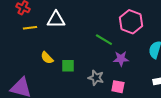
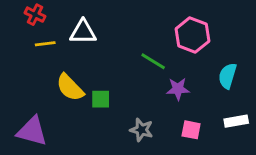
yellow semicircle: (47, 58) -> (70, 87), size x1.5
gray star: (96, 78) -> (141, 130), moved
pink square: (118, 87) -> (191, 130), moved

